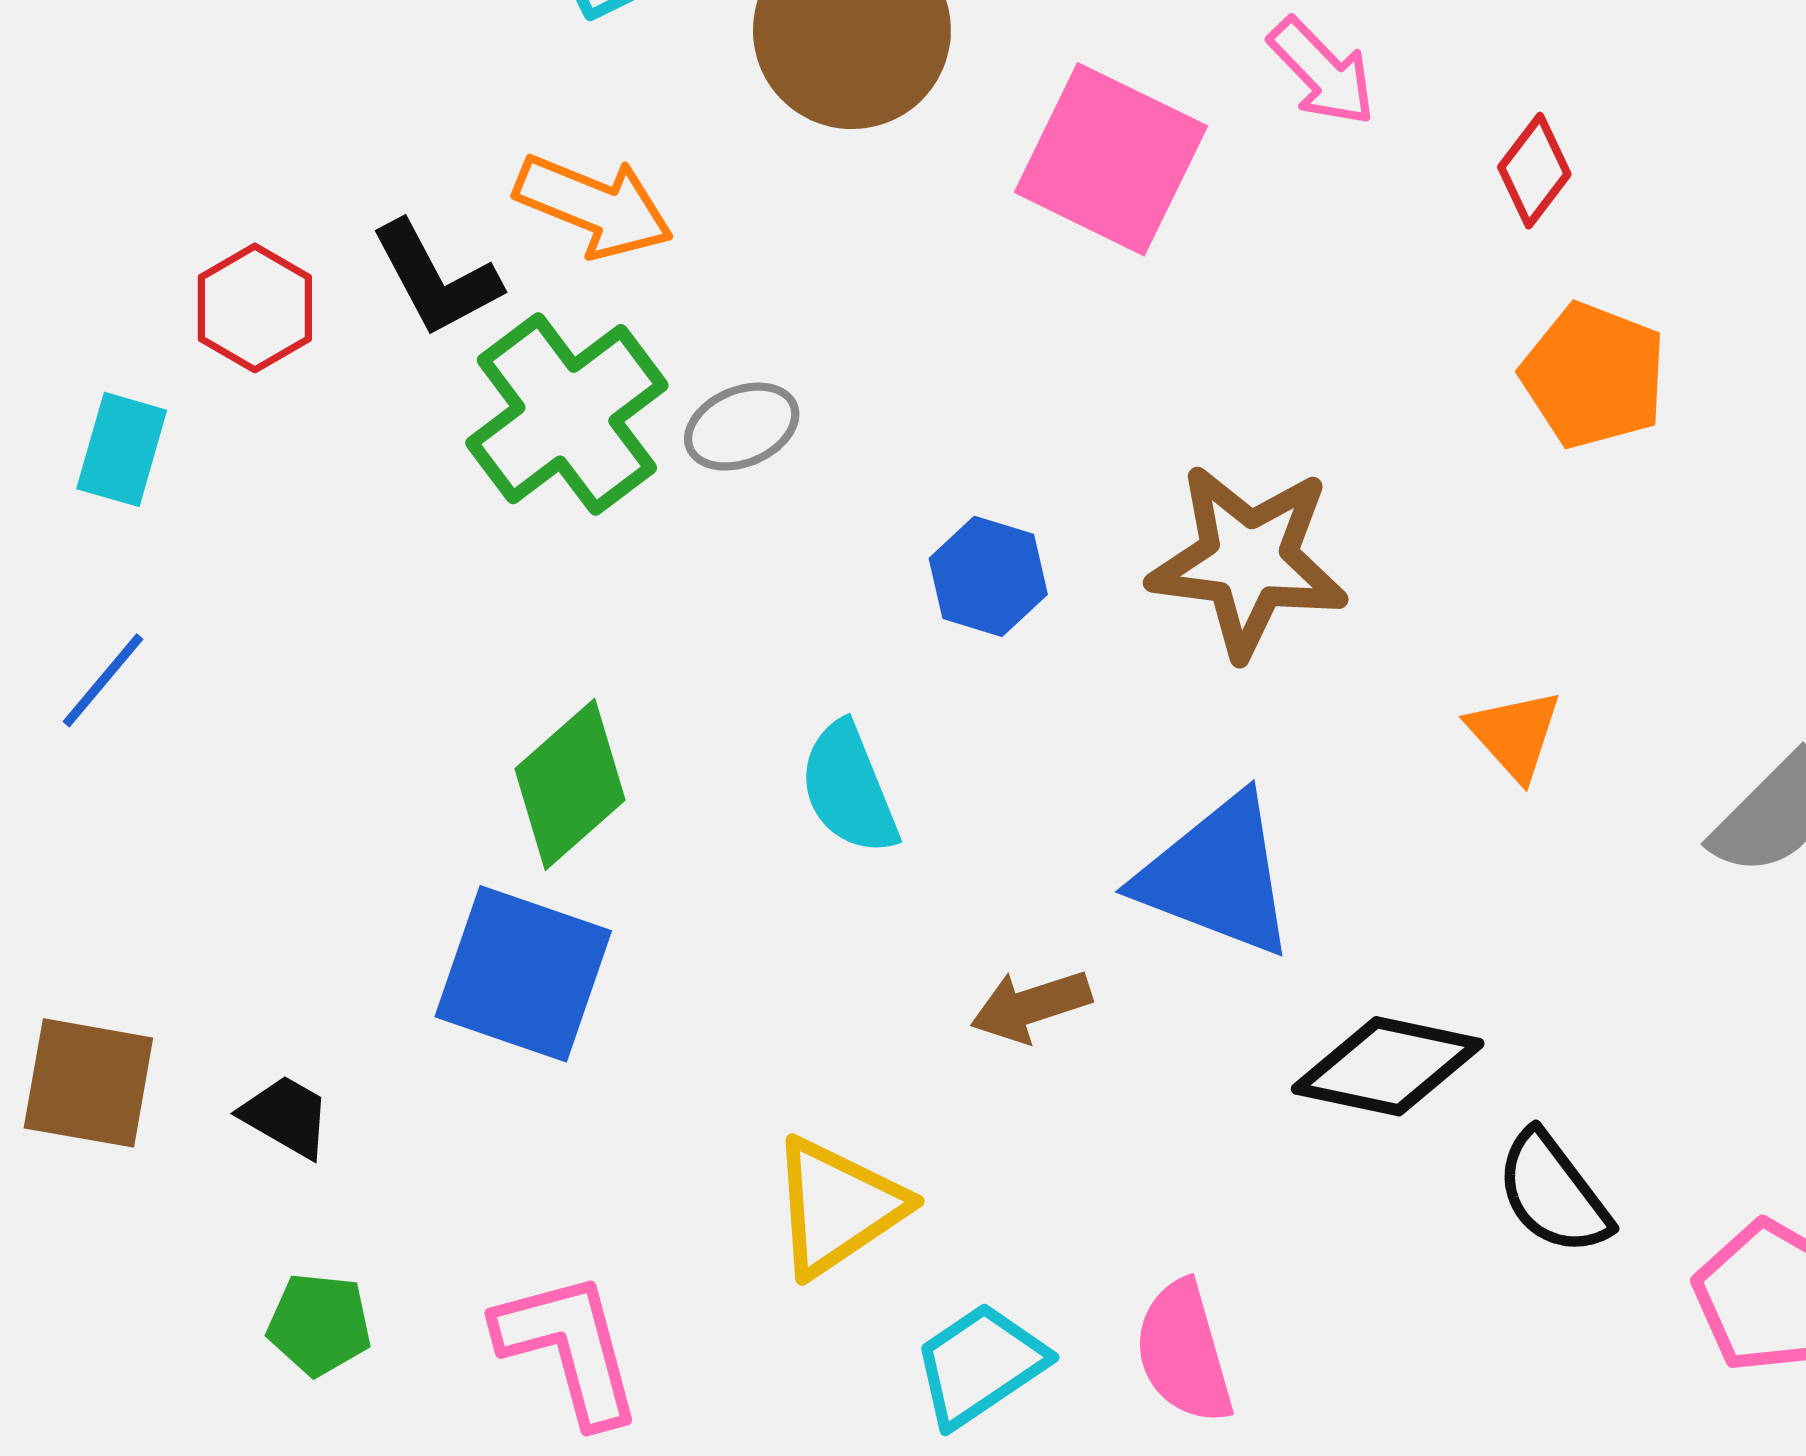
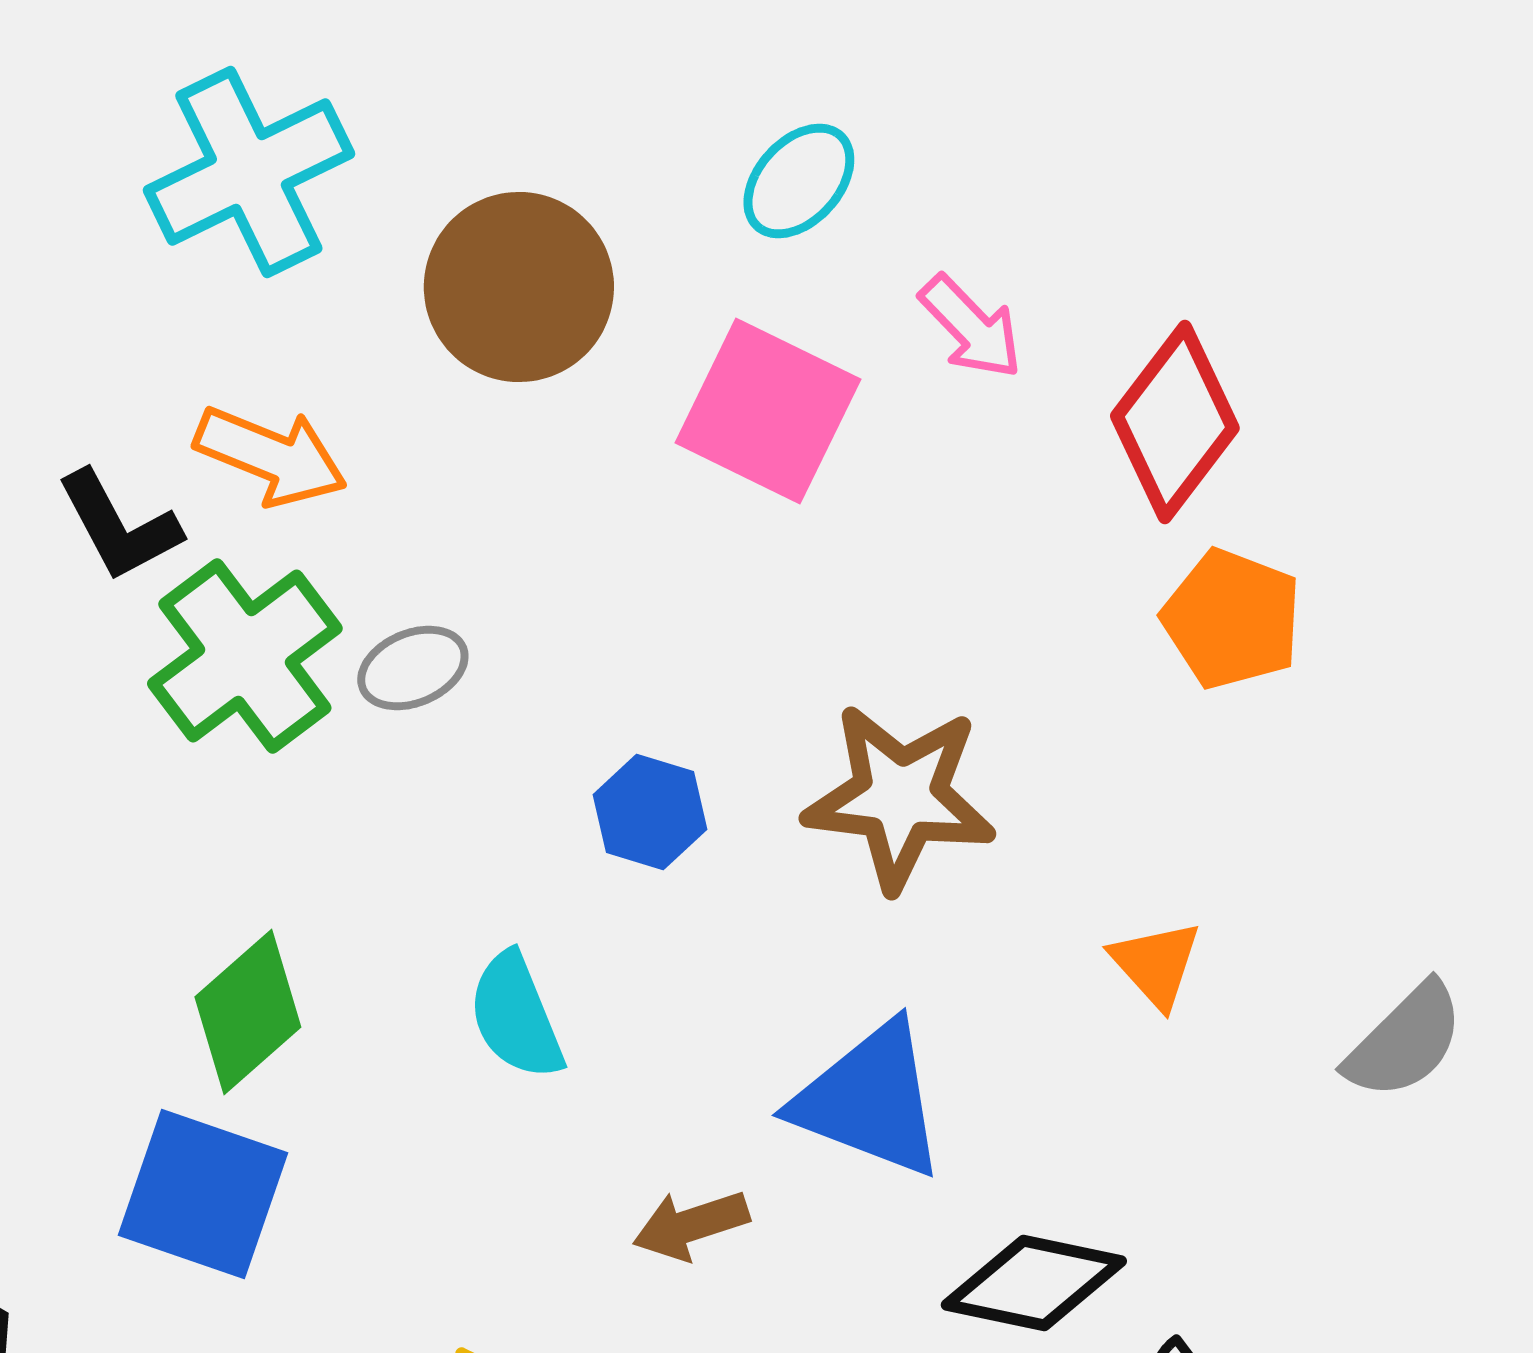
red diamond: (1534, 171) -> (1175, 422), size x1.8

